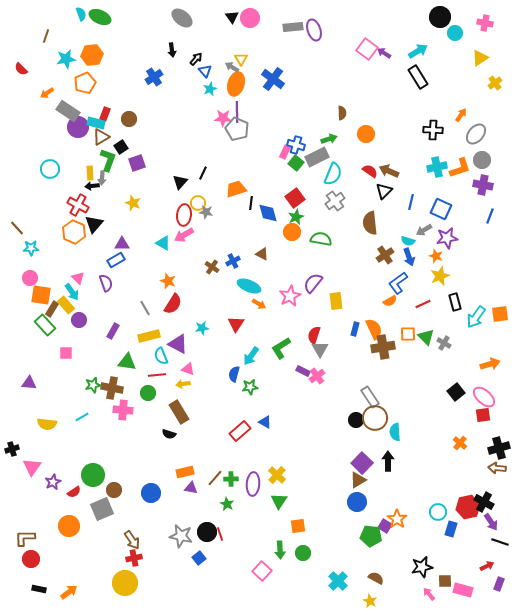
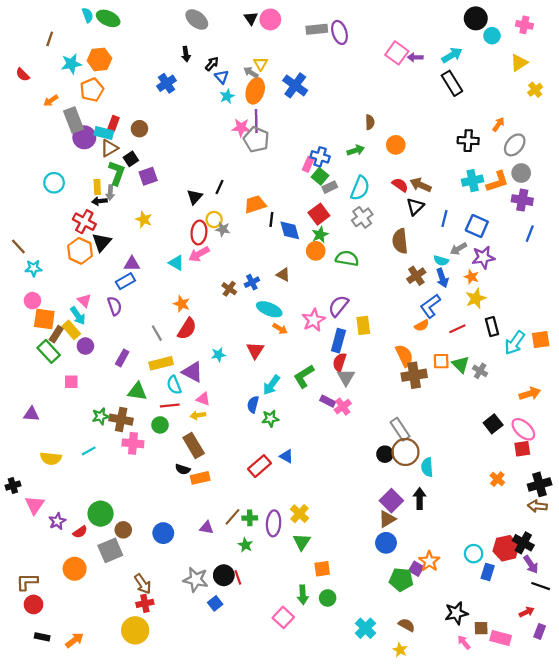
purple arrow: (384, 53) -> (415, 57), turned -32
gray rectangle: (68, 111) -> (74, 120), turned 35
gray rectangle: (317, 157) -> (330, 187), moved, size x0.6
blue rectangle: (355, 329) -> (338, 341), moved, size x1.5
orange rectangle: (185, 472) -> (200, 478), moved

